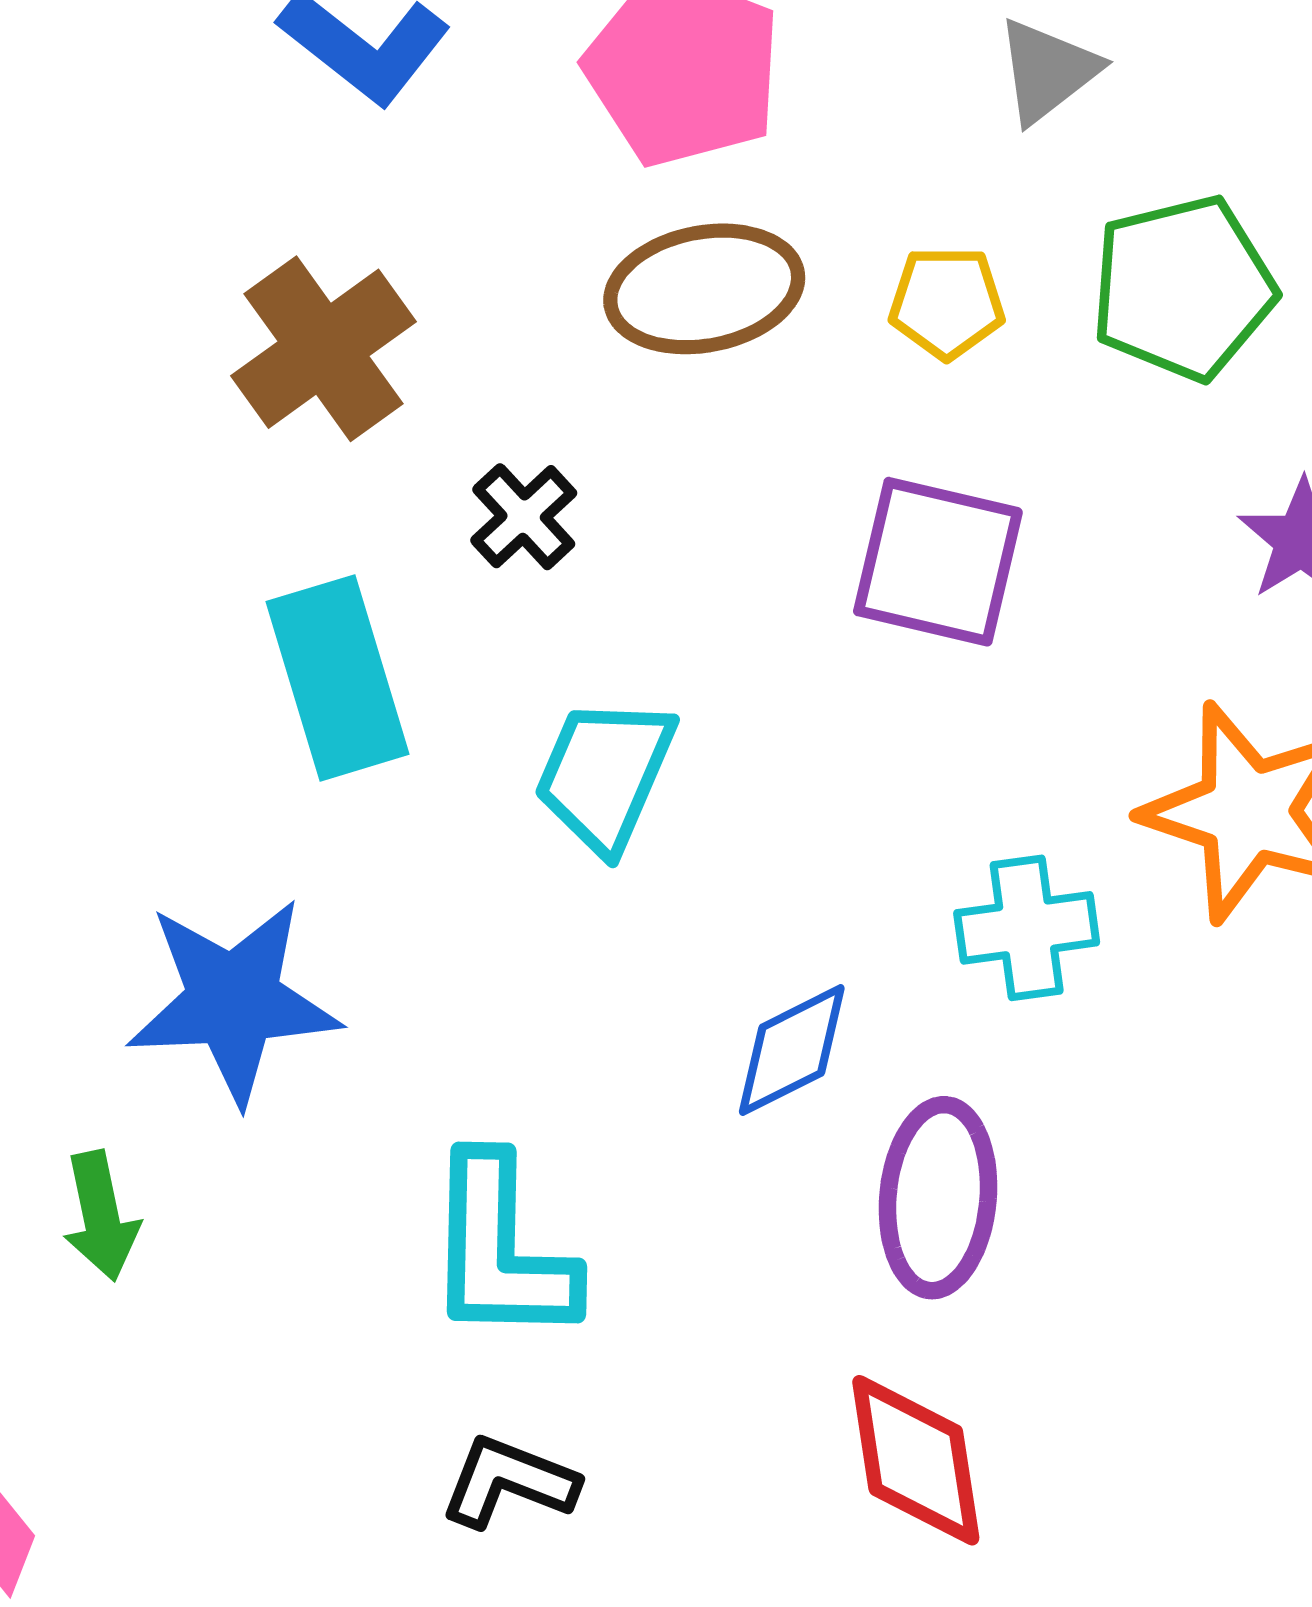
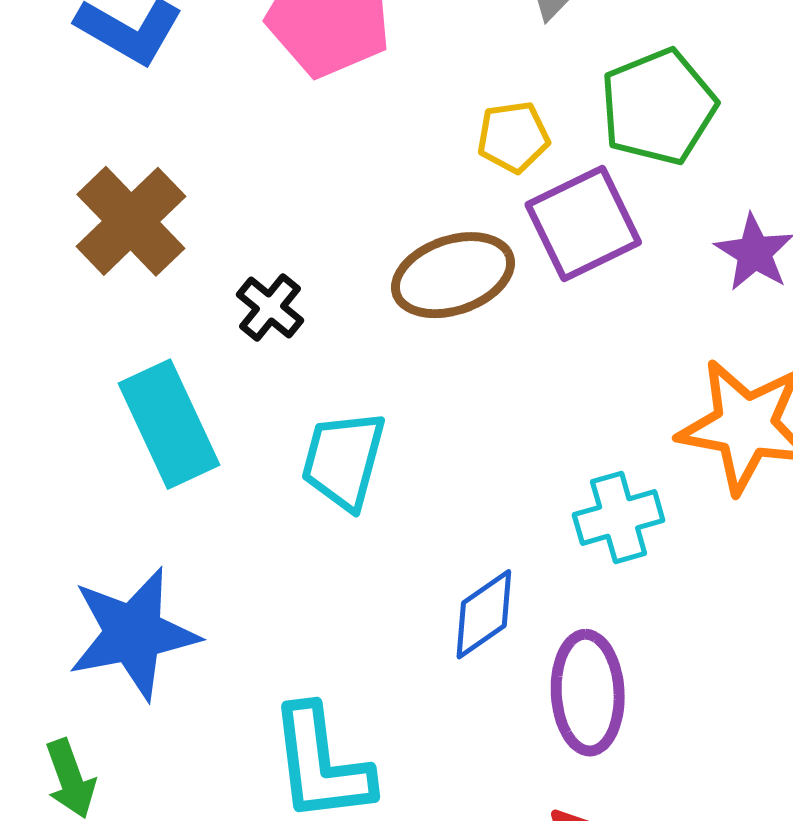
brown ellipse: (704, 289) -> (453, 275), moved
purple square: (938, 562) -> (583, 224), moved, turned -31

